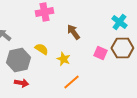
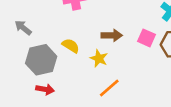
brown arrow: (73, 32) -> (112, 35), moved, turned 126
pink square: (100, 53) -> (146, 38), moved

